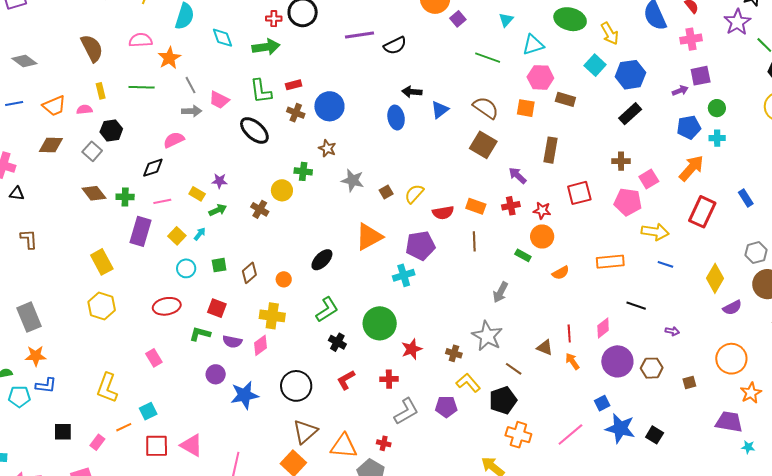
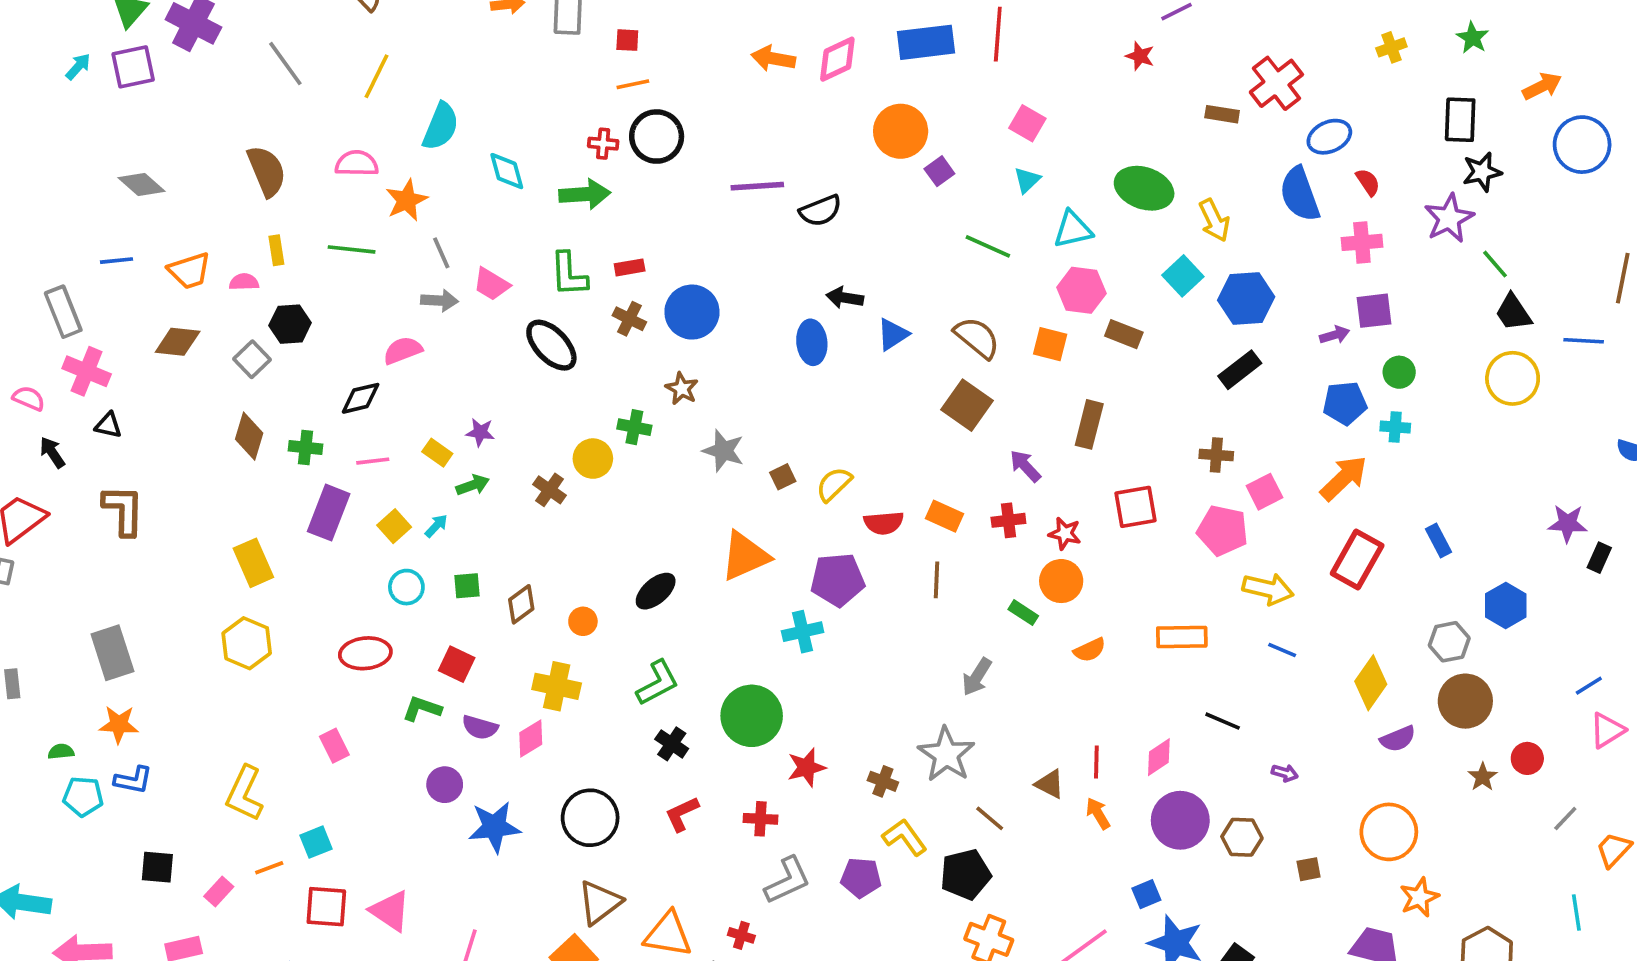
brown diamond: (94, 193) -> (249, 436), turned 50
brown L-shape: (29, 239) -> (123, 510), size x1.4

